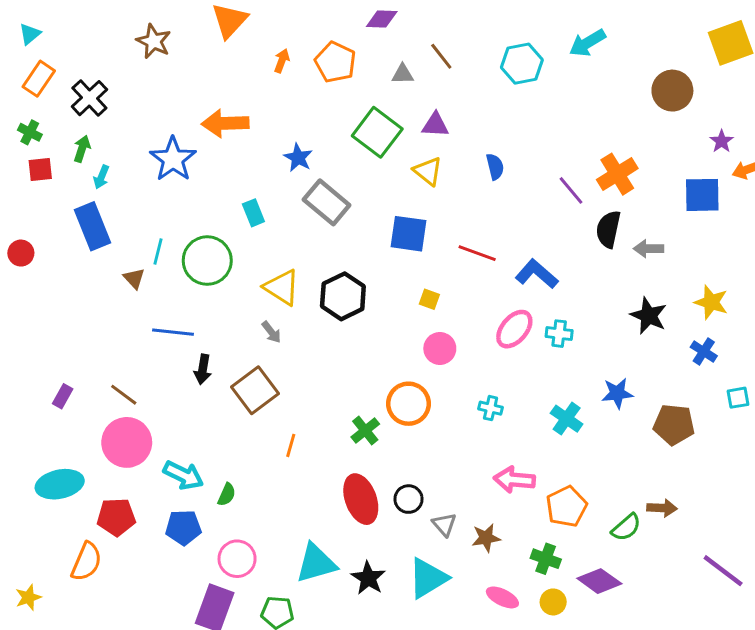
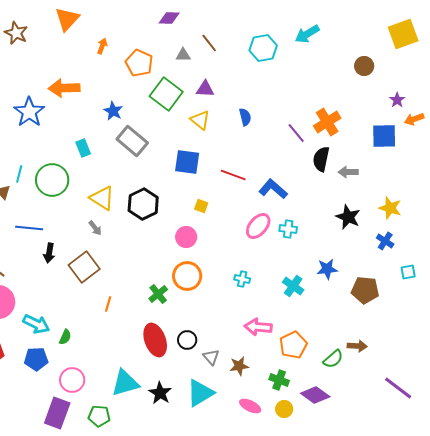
orange pentagon: (335, 62) -> (139, 63), moved
brown circle: (672, 91) -> (364, 66), size x0.7
pink circle: (440, 348) -> (186, 237), moved

